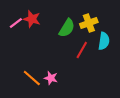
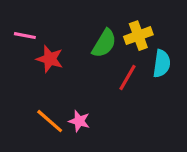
red star: (32, 19) -> (50, 59), moved
pink line: (16, 23) -> (25, 36), turned 48

